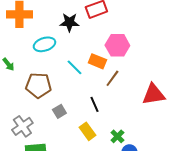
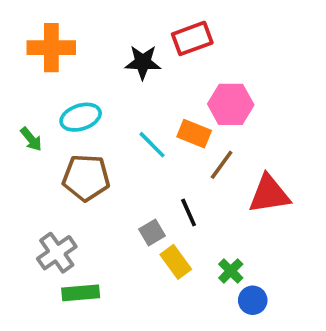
cyan ellipse: (44, 44) -> (81, 117), moved
red triangle: (153, 94) -> (269, 194), moved
gray square: (59, 111) -> (152, 233), moved

